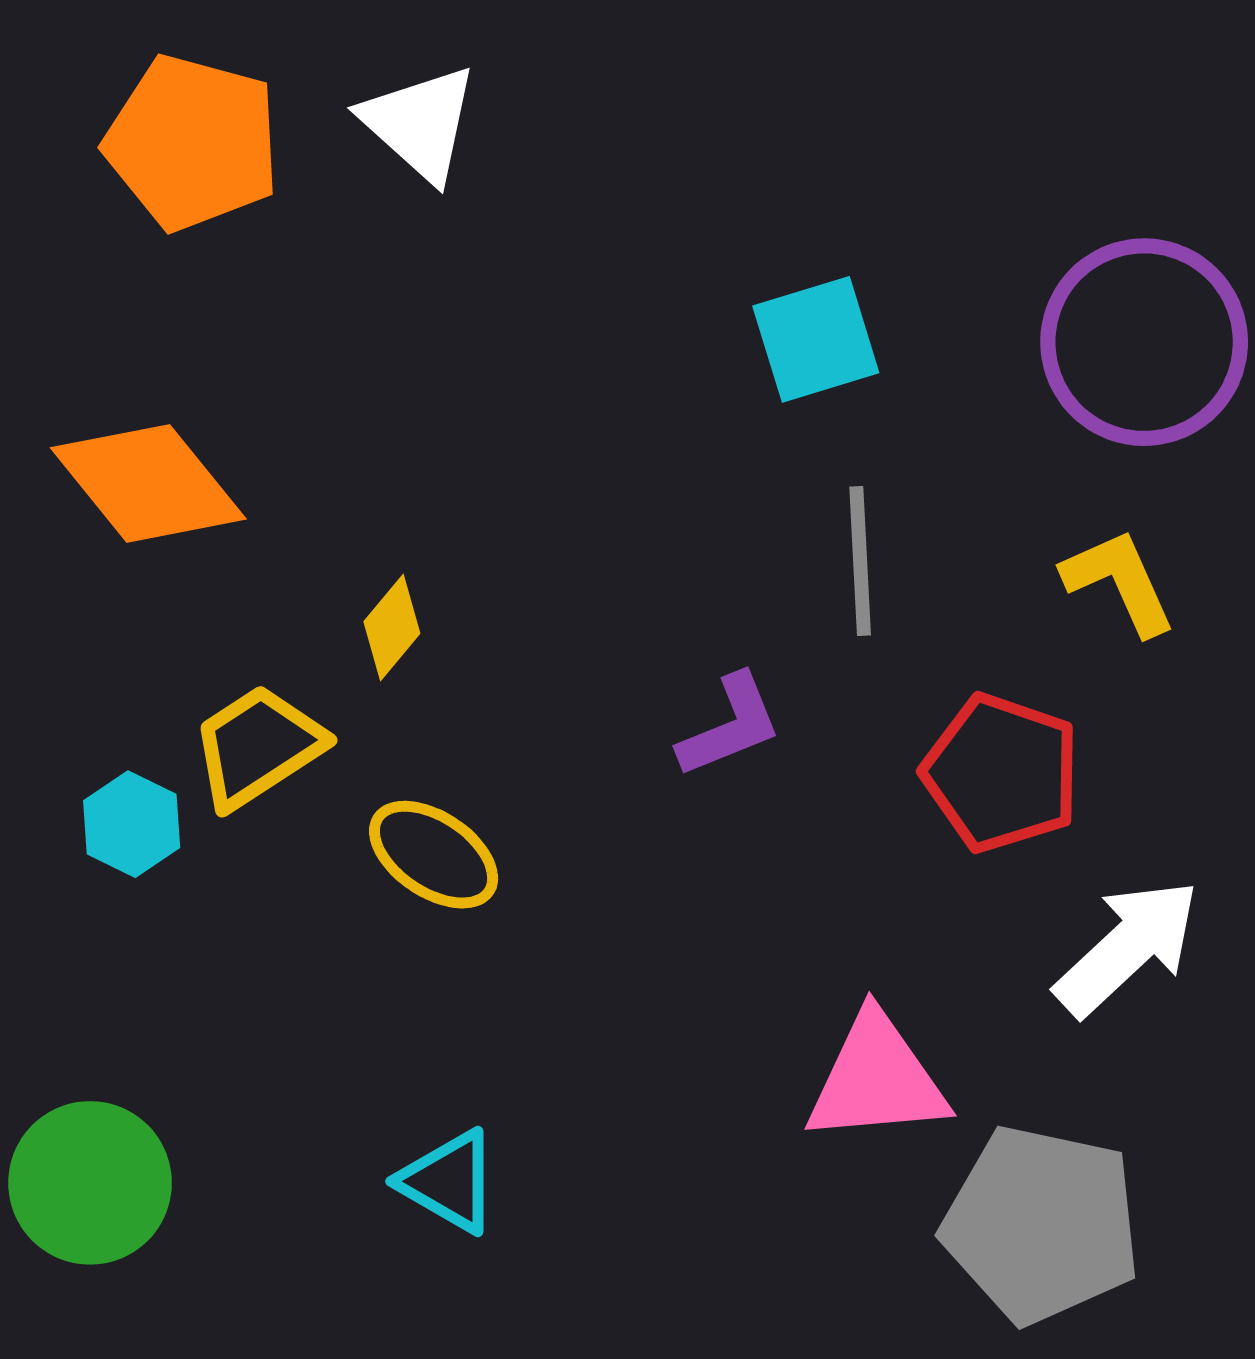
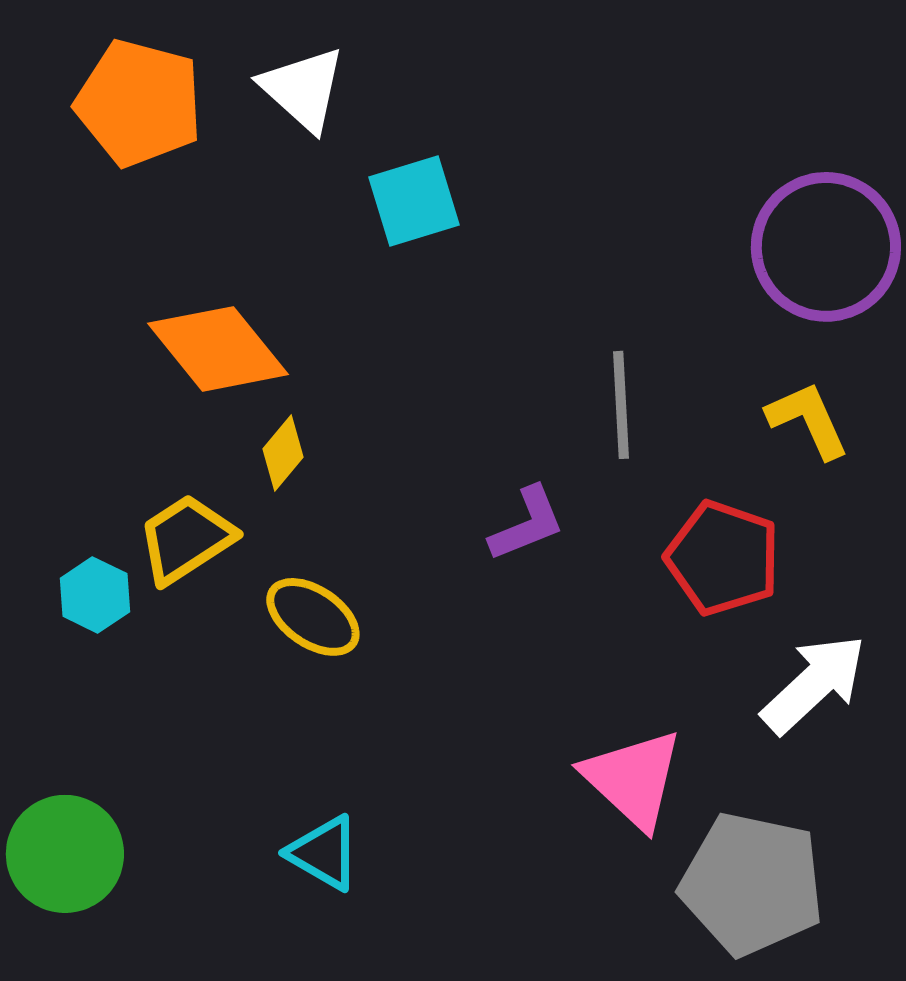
cyan square: (816, 339) -> (414, 201), moved
orange diamond: (148, 483) -> (218, 349), moved
pink triangle: (877, 1079) -> (633, 779), turned 48

